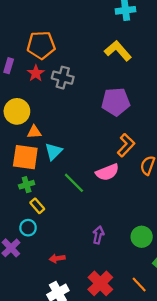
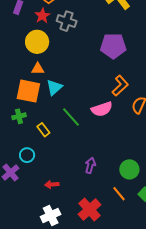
yellow circle: (17, 111) -> (37, 42), moved
green cross: (27, 185) -> (19, 116), moved
yellow rectangle: (37, 206) -> (43, 130), moved
orange line: (139, 285) -> (119, 194), moved

